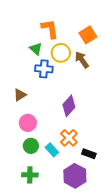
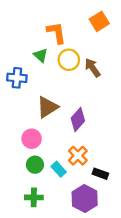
orange square: (88, 35) -> (99, 21), moved
blue cross: (44, 69) -> (17, 78), moved
brown triangle: (20, 95) -> (47, 107), moved, size x1.5

